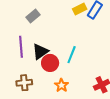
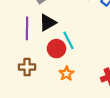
black triangle: (40, 52) -> (48, 23), moved
cyan line: (72, 55) -> (68, 40), moved, turned -54

